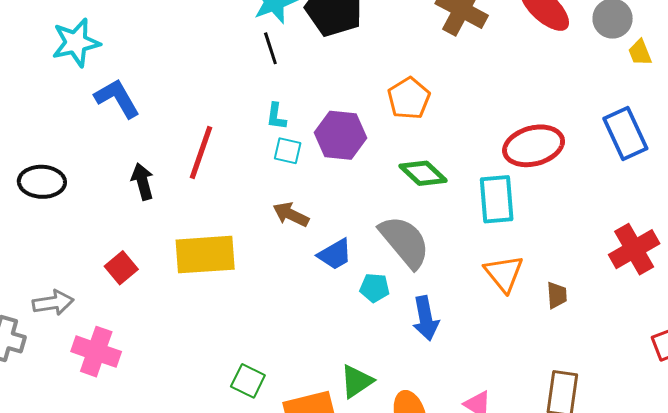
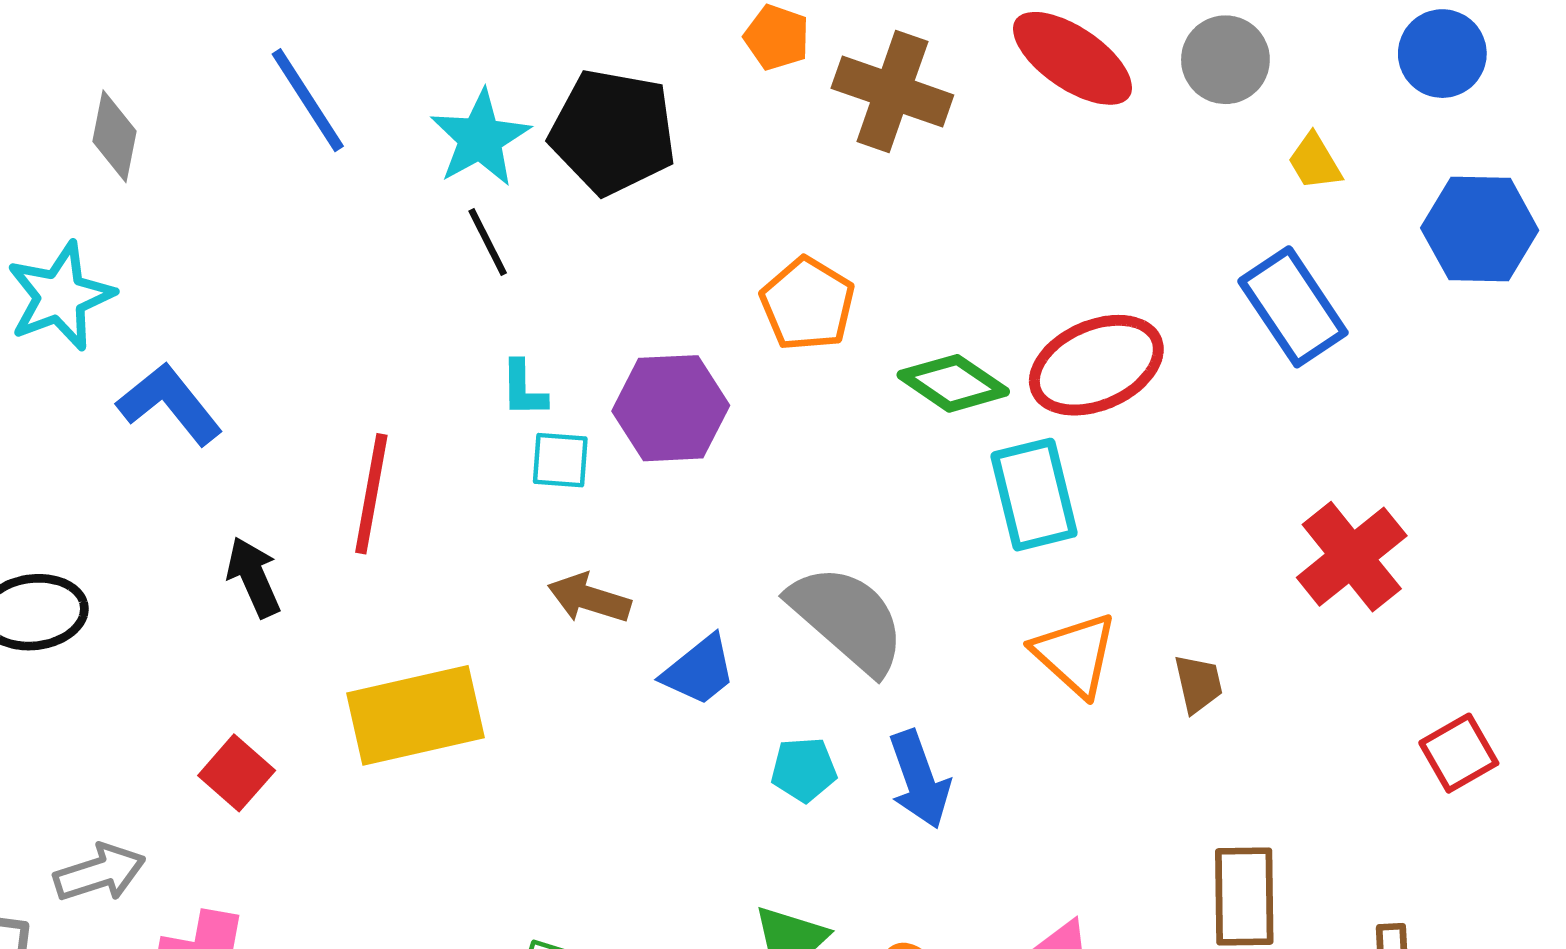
yellow trapezoid: (640, 53) -> (1315, 162), moved
green diamond: (423, 173) -> (953, 383), moved
cyan pentagon: (375, 288) -> (804, 770), moved

